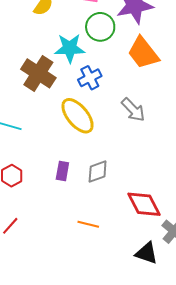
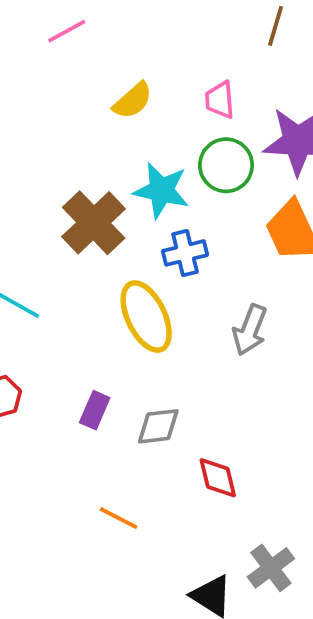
gray arrow: (133, 110) -> (250, 330), turned 52
red diamond: (144, 204) -> (218, 478), moved, size x0.7

